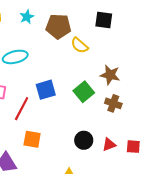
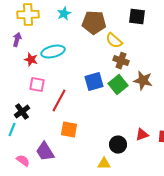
brown star: (110, 75) -> (143, 81), moved
blue square: (46, 90) -> (94, 82), moved
brown cross: (113, 103) -> (121, 61), moved
black circle: (84, 140) -> (118, 145), moved

